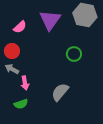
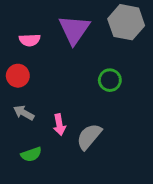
pink semicircle: (20, 27) -> (30, 40), turned 40
gray arrow: (12, 69) -> (24, 113), moved
pink arrow: (25, 83) -> (59, 125), moved

